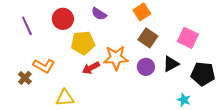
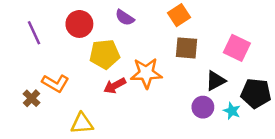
brown square: (148, 38) -> (187, 48), turned -30
purple circle: (146, 67) -> (203, 107), moved
cyan star: (184, 100) -> (232, 111), moved

